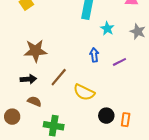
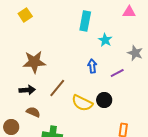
gray star: (138, 32) -> (135, 53), moved
black circle: (106, 116) -> (104, 100), moved

